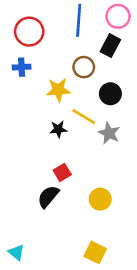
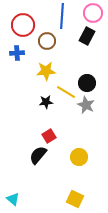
brown circle: (84, 67) -> (47, 41), moved
black circle: (110, 94) -> (87, 83), moved

